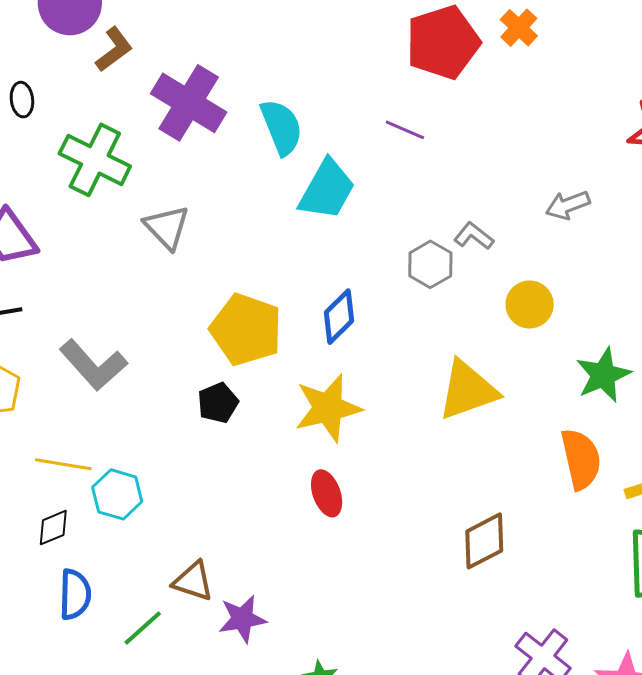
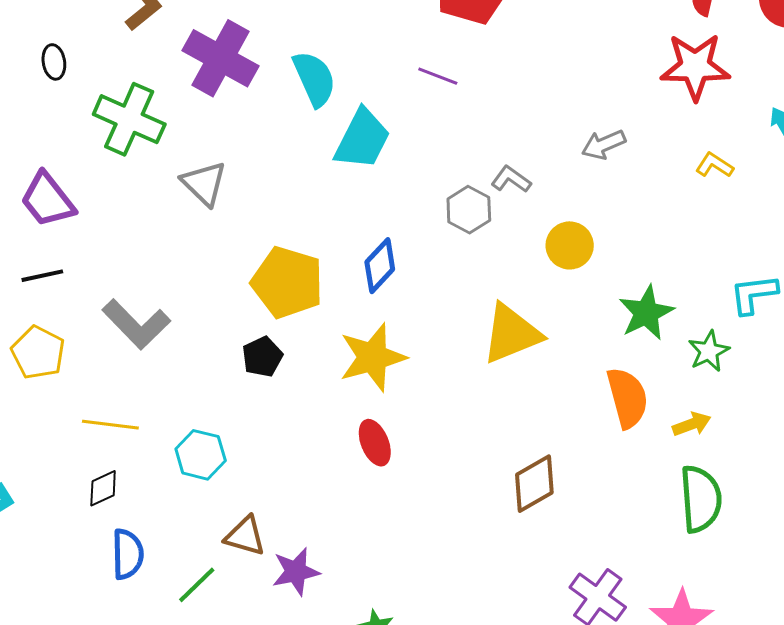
cyan hexagon: (117, 494) -> (201, 455), moved

